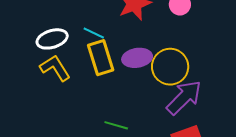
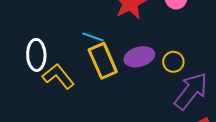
white ellipse: (52, 39) -> (36, 55), moved, turned -68
yellow circle: (170, 67) -> (173, 62), size x0.6

